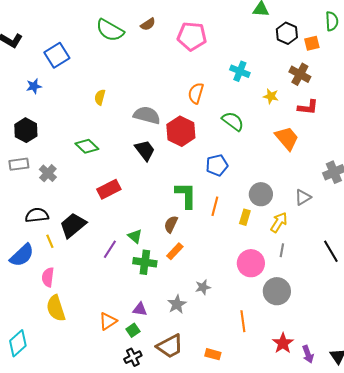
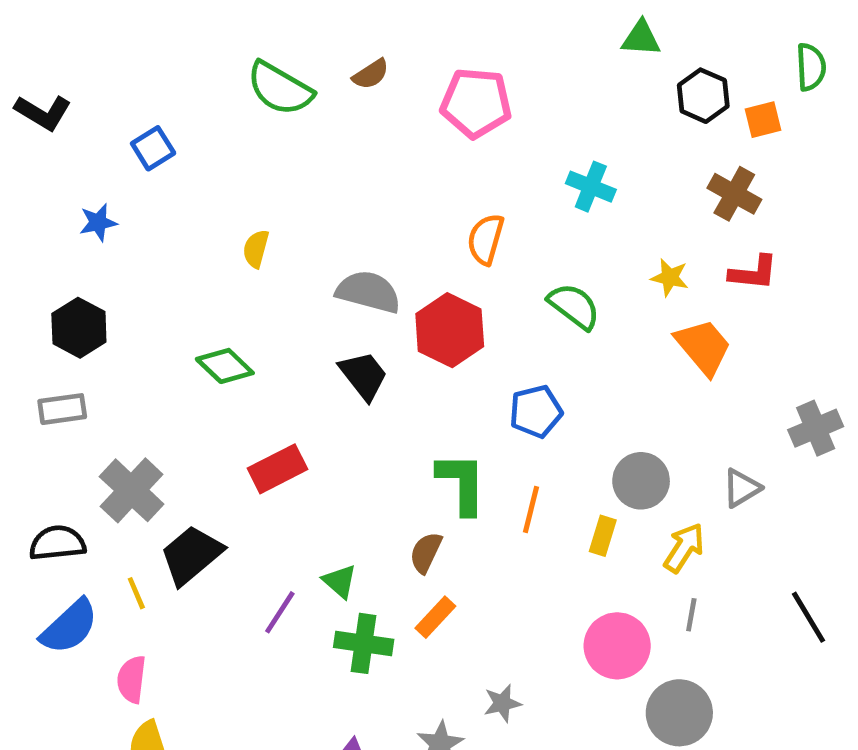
blue square: (57, 55) -> (153, 148), size x0.7
yellow star: (271, 96) -> (670, 277), moved
gray cross: (48, 173) -> (132, 490), moved, size x1.5
black semicircle: (37, 215) -> (57, 543), moved

